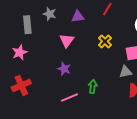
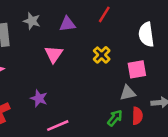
purple star: (64, 69) -> (39, 98), moved
green arrow: (93, 87) -> (115, 118), moved, turned 32

